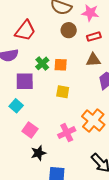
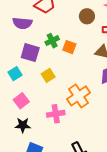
yellow square: (63, 92) -> (48, 75), moved, turned 32
orange cross: (93, 121) -> (79, 96), moved

